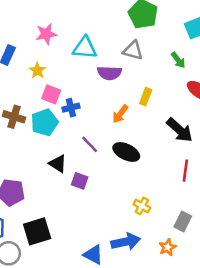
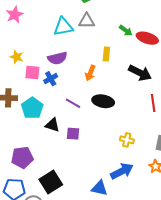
pink star: (46, 34) -> (15, 15), moved
cyan triangle: (85, 48) -> (63, 27), moved
green arrow: (178, 60) -> (126, 31), moved
purple semicircle: (109, 73) -> (57, 58), moved
cyan pentagon: (45, 122) -> (32, 108), moved

